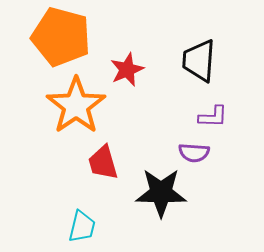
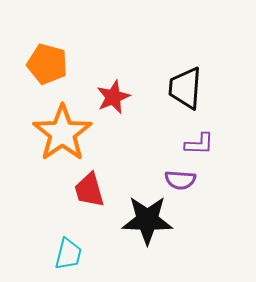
orange pentagon: (61, 37) -> (47, 64), size x0.7

